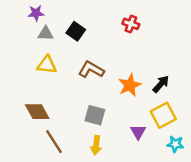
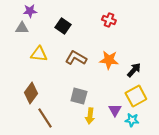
gray triangle: (46, 34) -> (22, 28), moved
orange star: (130, 85) -> (109, 60), moved, turned 30
brown diamond: (37, 112) -> (31, 93), turned 65
cyan star: (175, 144) -> (132, 120), moved
yellow arrow: (96, 145) -> (90, 116), moved

